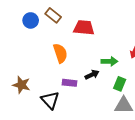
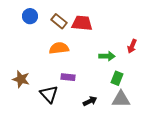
brown rectangle: (53, 15) -> (59, 21), moved
orange semicircle: (60, 53) -> (59, 48), turned -78
black arrow: (92, 75) -> (90, 101), moved

